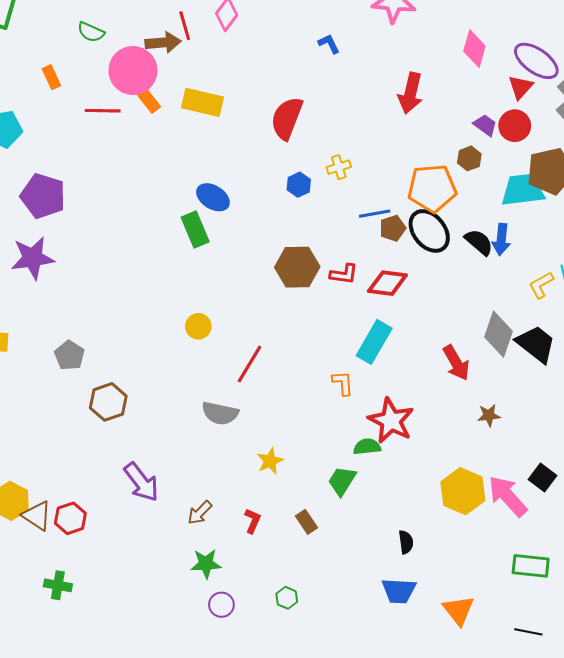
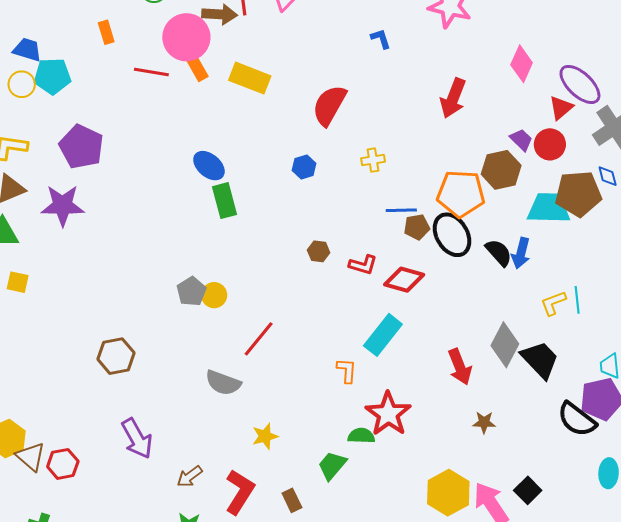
brown hexagon: (469, 158) -> (501, 170), size x1.6
blue hexagon: (299, 185) -> (304, 167), moved
blue ellipse: (213, 197) -> (209, 166), moved
brown hexagon: (297, 267) -> (319, 251), size x0.5
gray pentagon: (69, 355) -> (191, 291), moved
red L-shape: (253, 521) -> (240, 492), size x1.8

